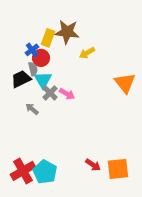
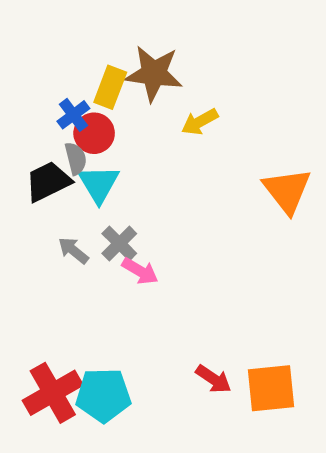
gray cross: (50, 93) -> (119, 243), moved
pink arrow: (67, 94) -> (140, 271), moved
cyan pentagon: (45, 172) -> (103, 395), turned -30

